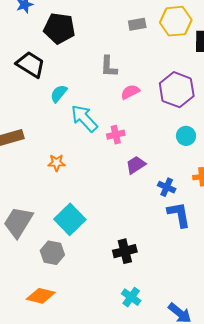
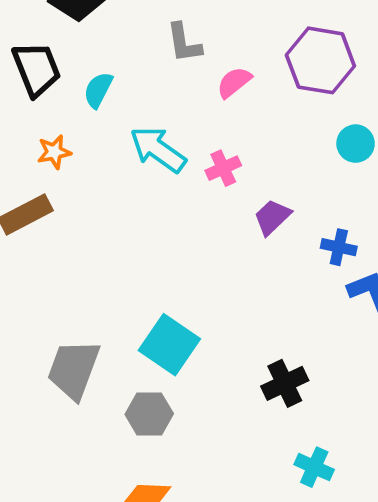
black trapezoid: (31, 65) -> (36, 69), turned 48
cyan semicircle: (59, 94) -> (98, 90), moved
orange star: (57, 163) -> (54, 152), moved

